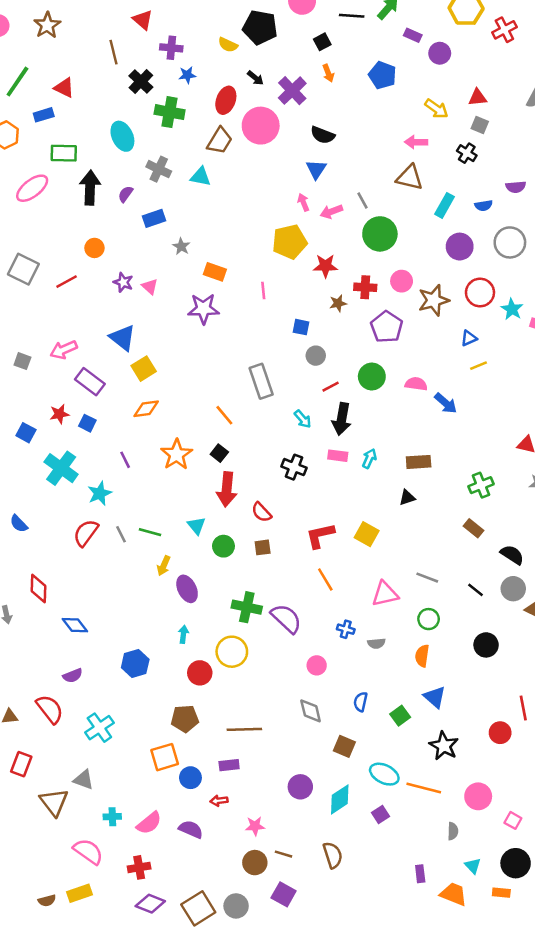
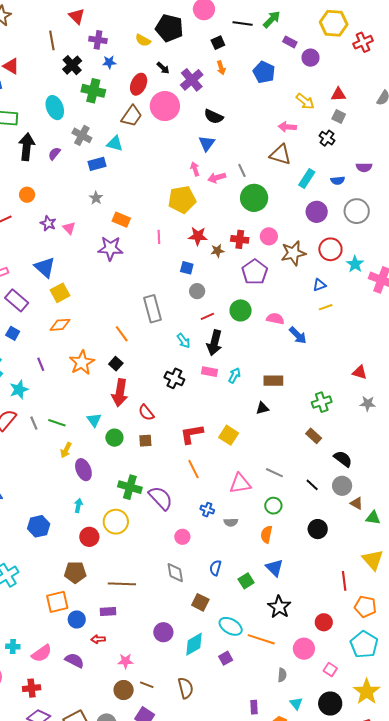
blue rectangle: (154, 218) -> (97, 164), moved
red star: (326, 266) -> (198, 236), moved
red circle: (500, 733) -> (324, 622), moved

